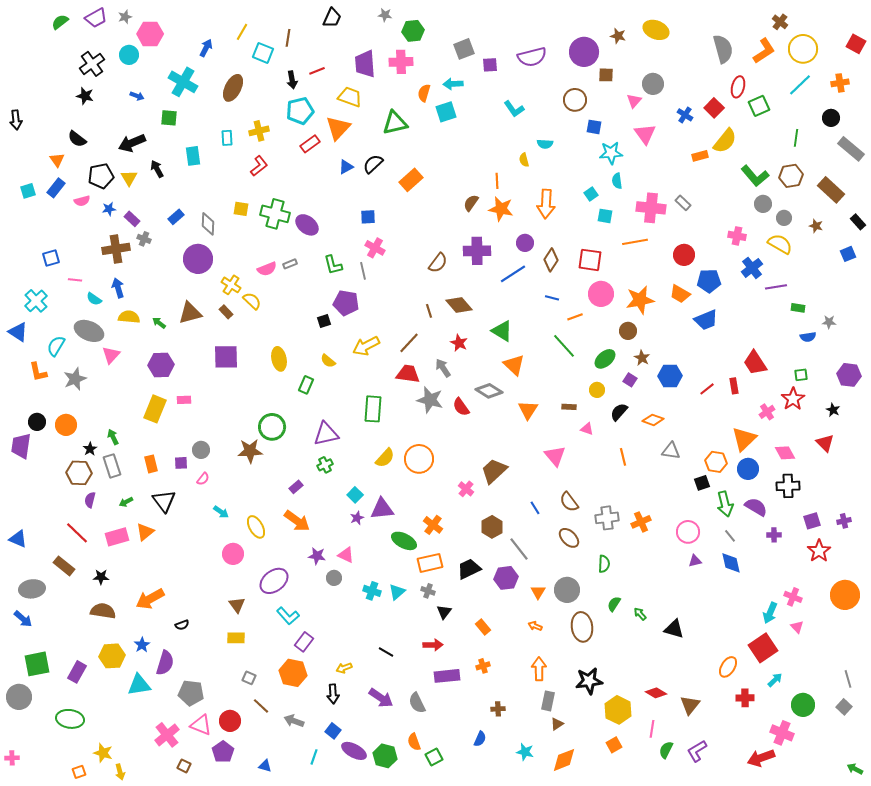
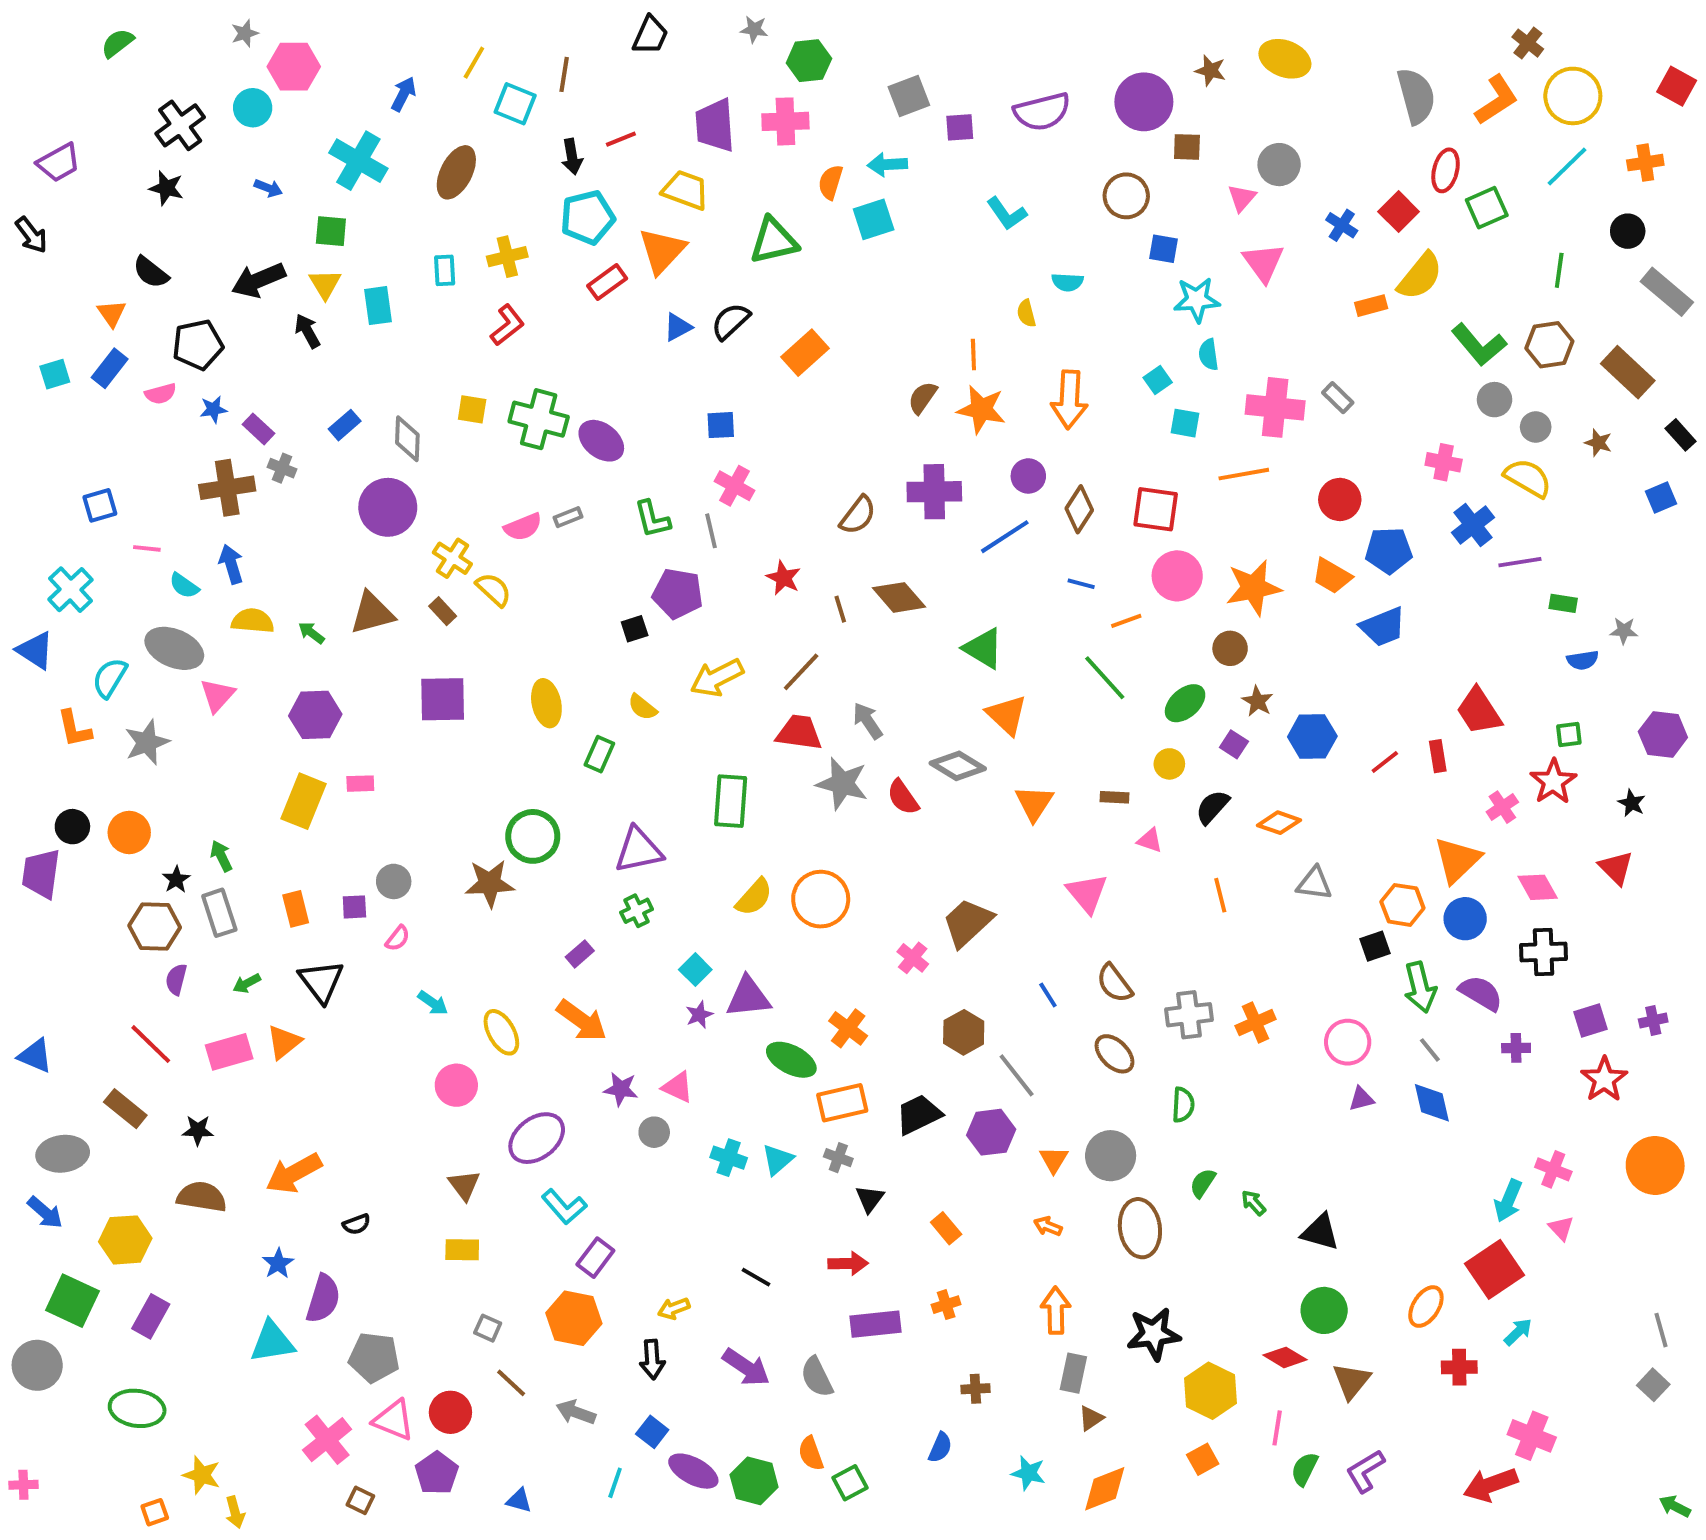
purple trapezoid: (96, 18) -> (59, 163), moved
black arrow: (16, 120) -> (31, 235), turned -30
yellow triangle: (129, 178) -> (325, 284), moved
red star: (459, 343) -> (783, 578), moved
yellow hexagon: (112, 656) -> (125, 1240), moved
green square: (37, 664) -> (72, 1301), turned 36
green circle: (803, 705) -> (1324, 1310), moved

